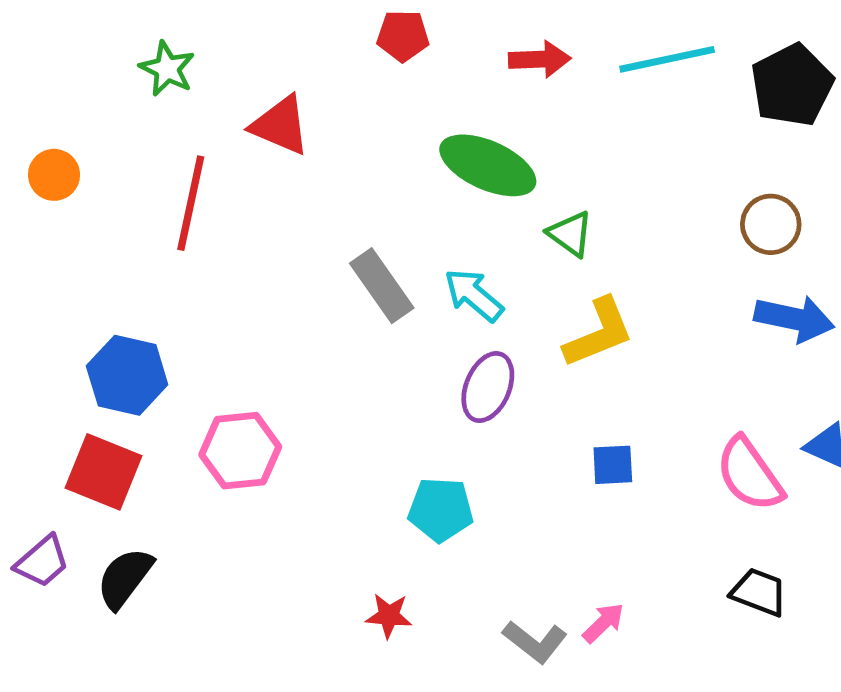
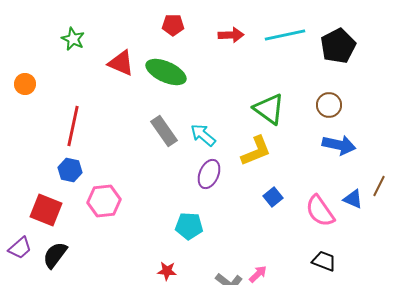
green ellipse: (488, 165) -> (166, 72), moved
red line: (191, 203) -> (73, 126), moved
green triangle: (570, 234) -> (269, 109), moved, size x1.6
blue hexagon: (127, 375) -> (70, 170), moved, size x0.7
blue square: (613, 465) -> (273, 197), moved, turned -36

